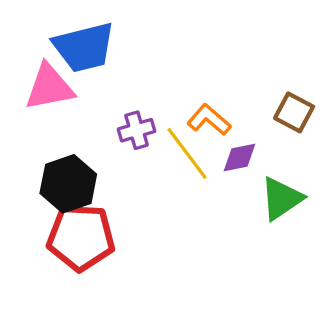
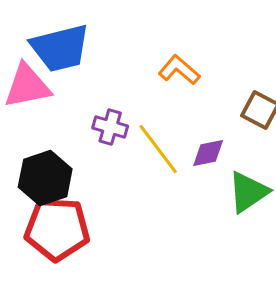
orange L-shape: (209, 120) -> (179, 70), moved
purple cross: (137, 130) -> (110, 127), turned 32

